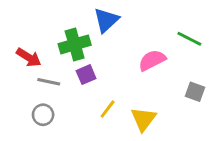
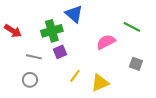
blue triangle: (106, 20) -> (74, 14), turned -36
red arrow: (29, 57) -> (13, 31), moved
yellow triangle: (143, 119) -> (100, 83), turned 30

